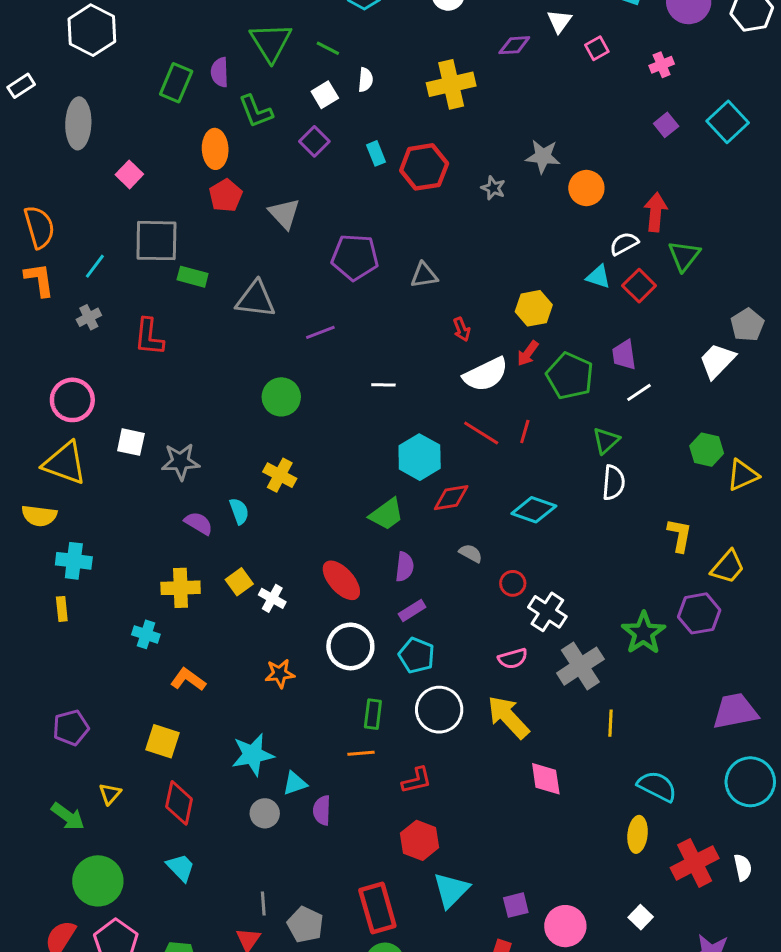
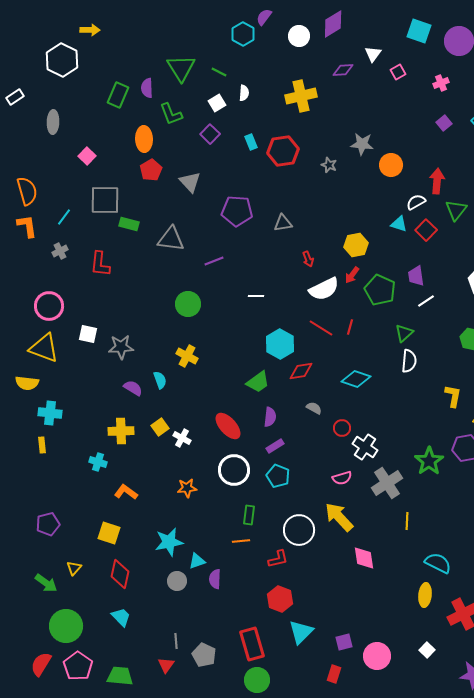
gray ellipse: (78, 123) -> (53, 122), size x0.7
white circle: (439, 710) -> (299, 530), moved

